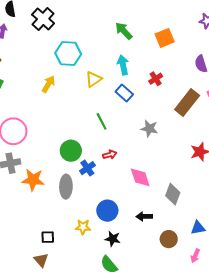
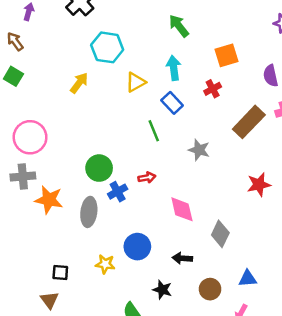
orange square: (165, 38) -> (227, 55), moved
green line: (102, 121) -> (154, 131), moved
black star: (113, 239) -> (162, 290), moved

